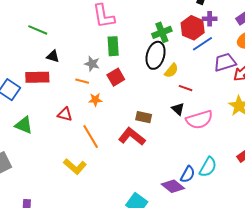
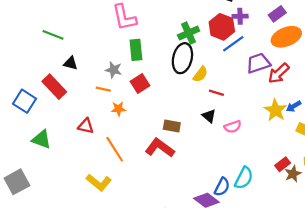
red rectangle: (37, 77) -> (54, 87), turned 50
pink semicircle: (199, 120) -> (233, 127), size x0.6

